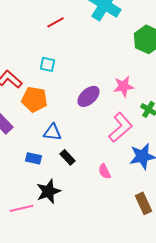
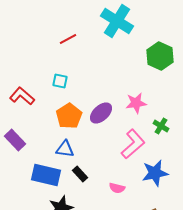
orange pentagon: (34, 99) -> (69, 116), moved, turned 30
blue rectangle: (33, 158) -> (46, 175), size x1.8
pink semicircle: (104, 171) -> (117, 188), turned -49

